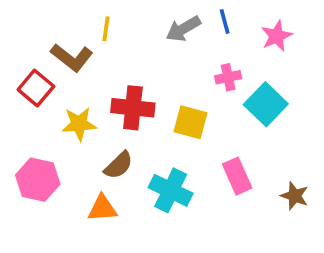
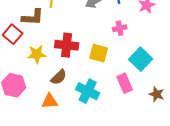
brown L-shape: (72, 57) -> (33, 17), turned -35
cyan square: (266, 104) -> (141, 59), moved

